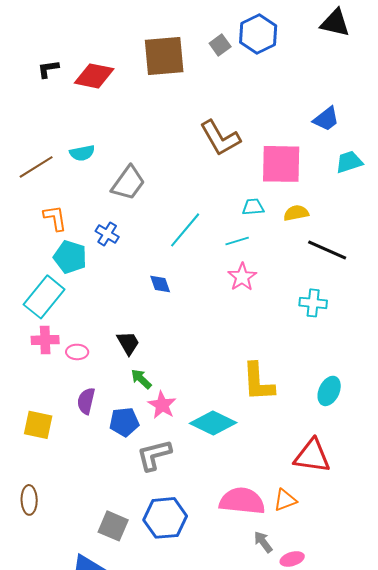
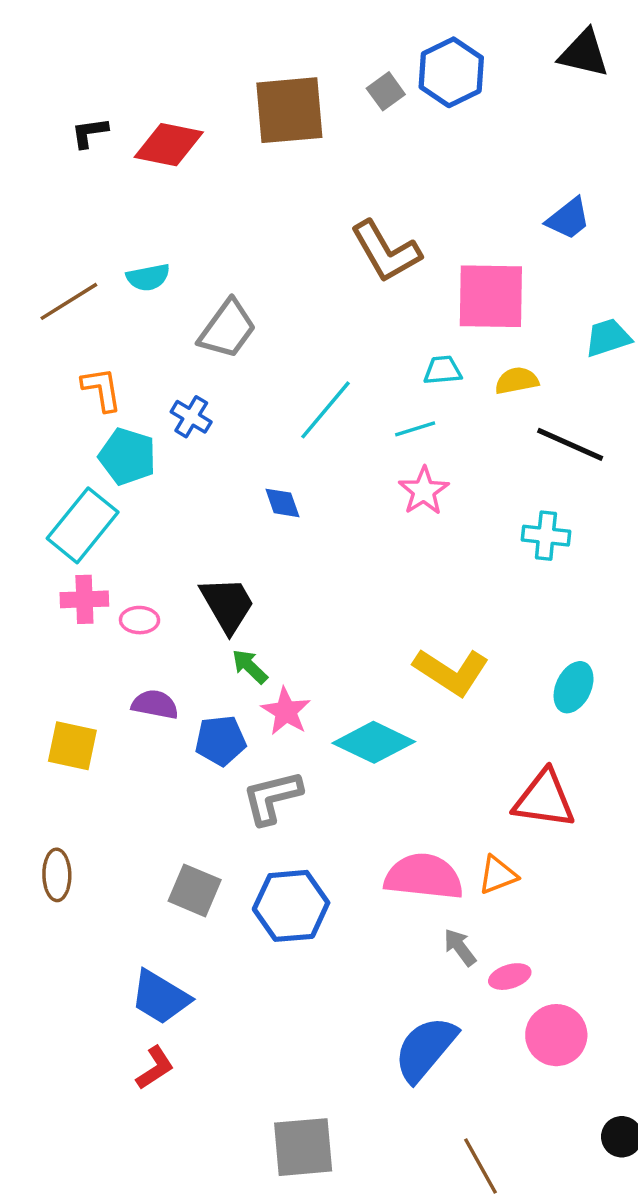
cyan trapezoid: (349, 162) -> (608, 338), moved
black trapezoid: (128, 343) -> (227, 605), size x1.4
yellow L-shape: (258, 382) -> (451, 672), turned -54
purple semicircle: (86, 401) -> (155, 704), turned 88
gray square: (113, 526) -> (195, 890), moved

